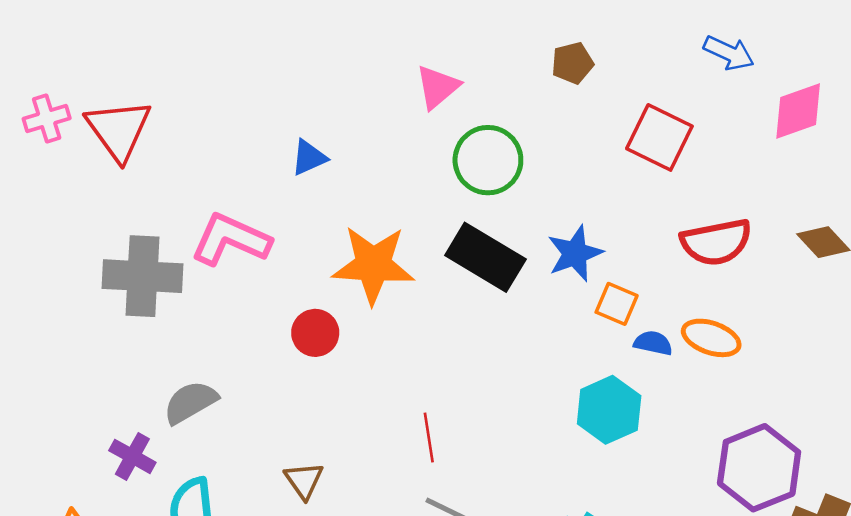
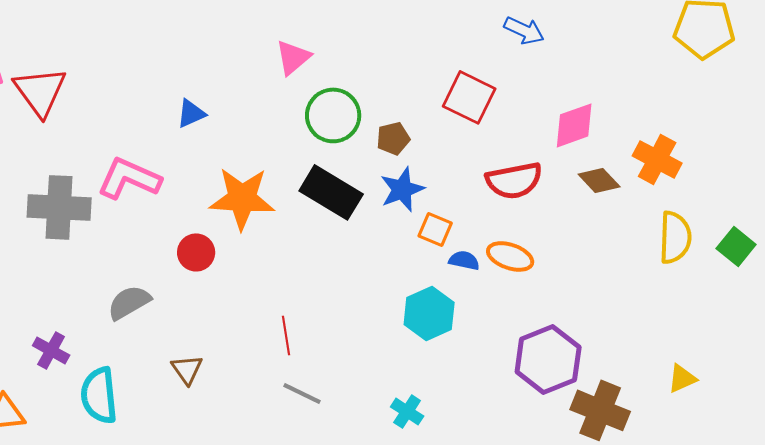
brown pentagon: (572, 63) -> (393, 138), moved
pink diamond: (798, 111) -> (574, 125), moved
gray semicircle: (190, 402) -> (129, 302), moved

